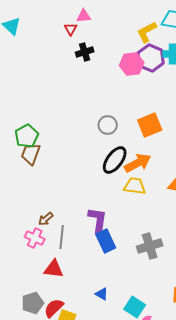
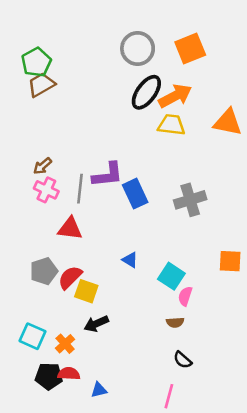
gray circle: (108, 125) -> (138, 48), size x1.4
brown trapezoid: (31, 154) -> (41, 85), turned 40
brown arrow: (46, 219) -> (43, 166), moved
purple L-shape: (98, 220) -> (108, 175), moved, turned 76

